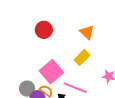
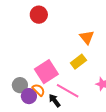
red circle: (44, 30) -> (39, 15), moved

